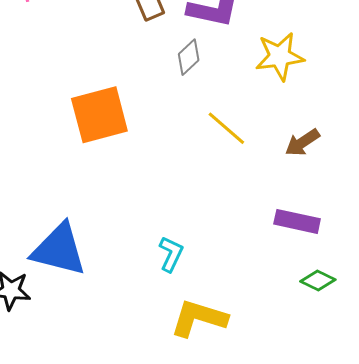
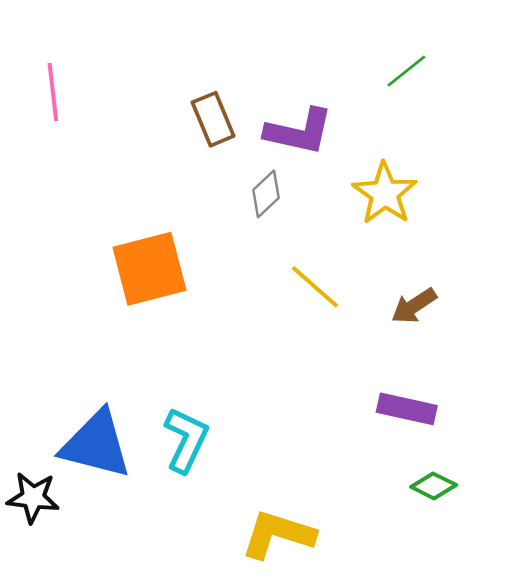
yellow star: (280, 56) -> (385, 193), turned -30
cyan L-shape: (171, 254) -> (186, 440), moved, size x1.4

